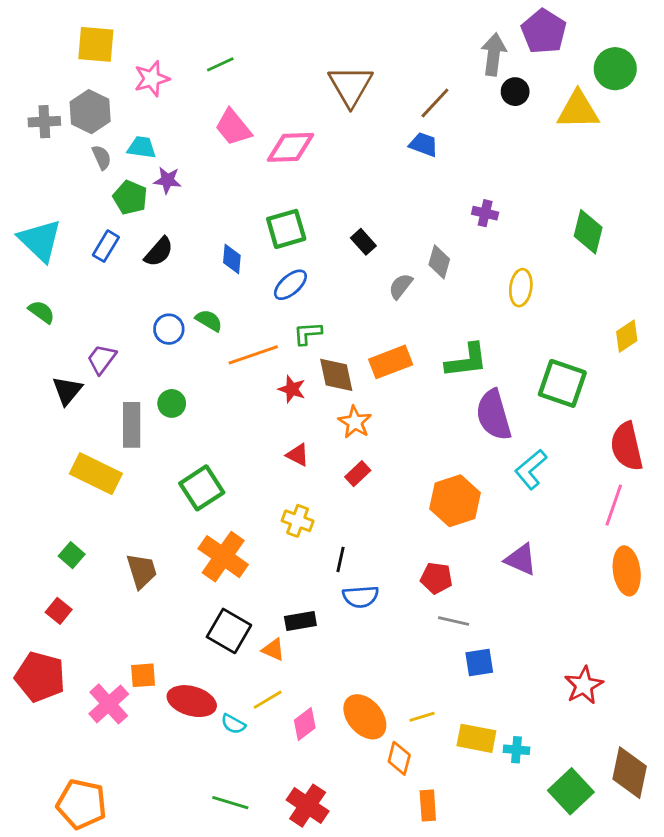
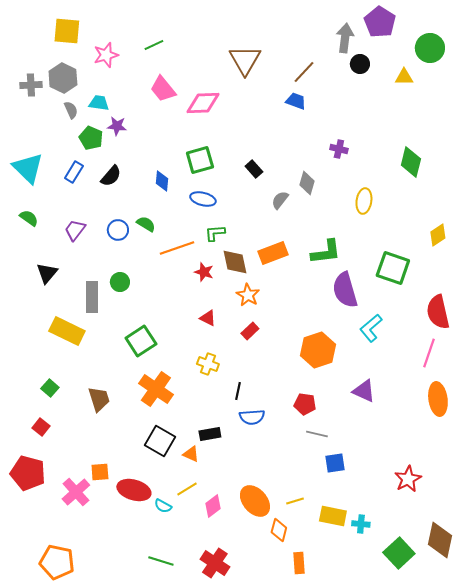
yellow triangle: (578, 110) -> (404, 77), size x0.6
blue ellipse: (290, 285) -> (203, 199), turned 55
purple trapezoid: (102, 359) -> (75, 230), moved

